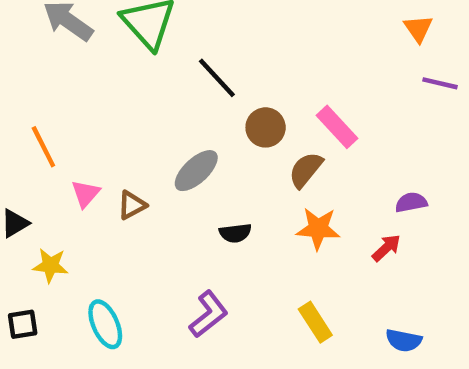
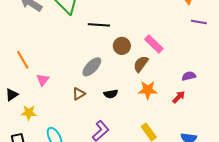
black line: (217, 78) -> (99, 25), turned -40
brown triangle: (132, 205) -> (79, 94), moved

